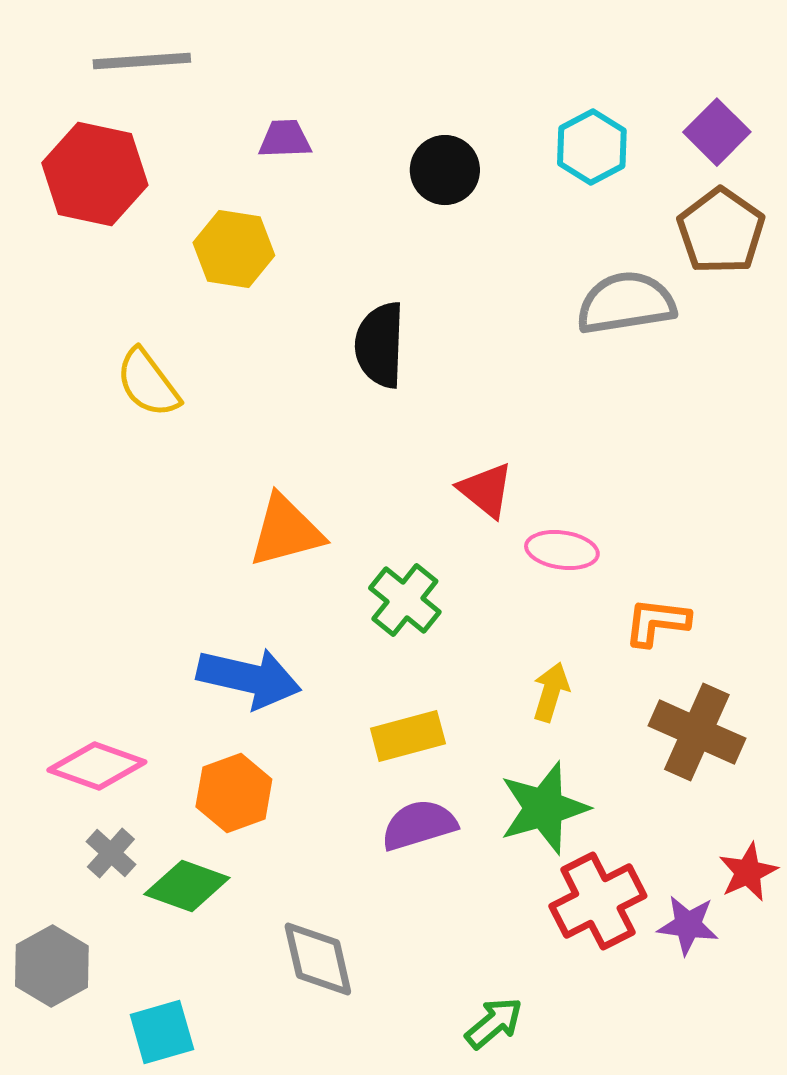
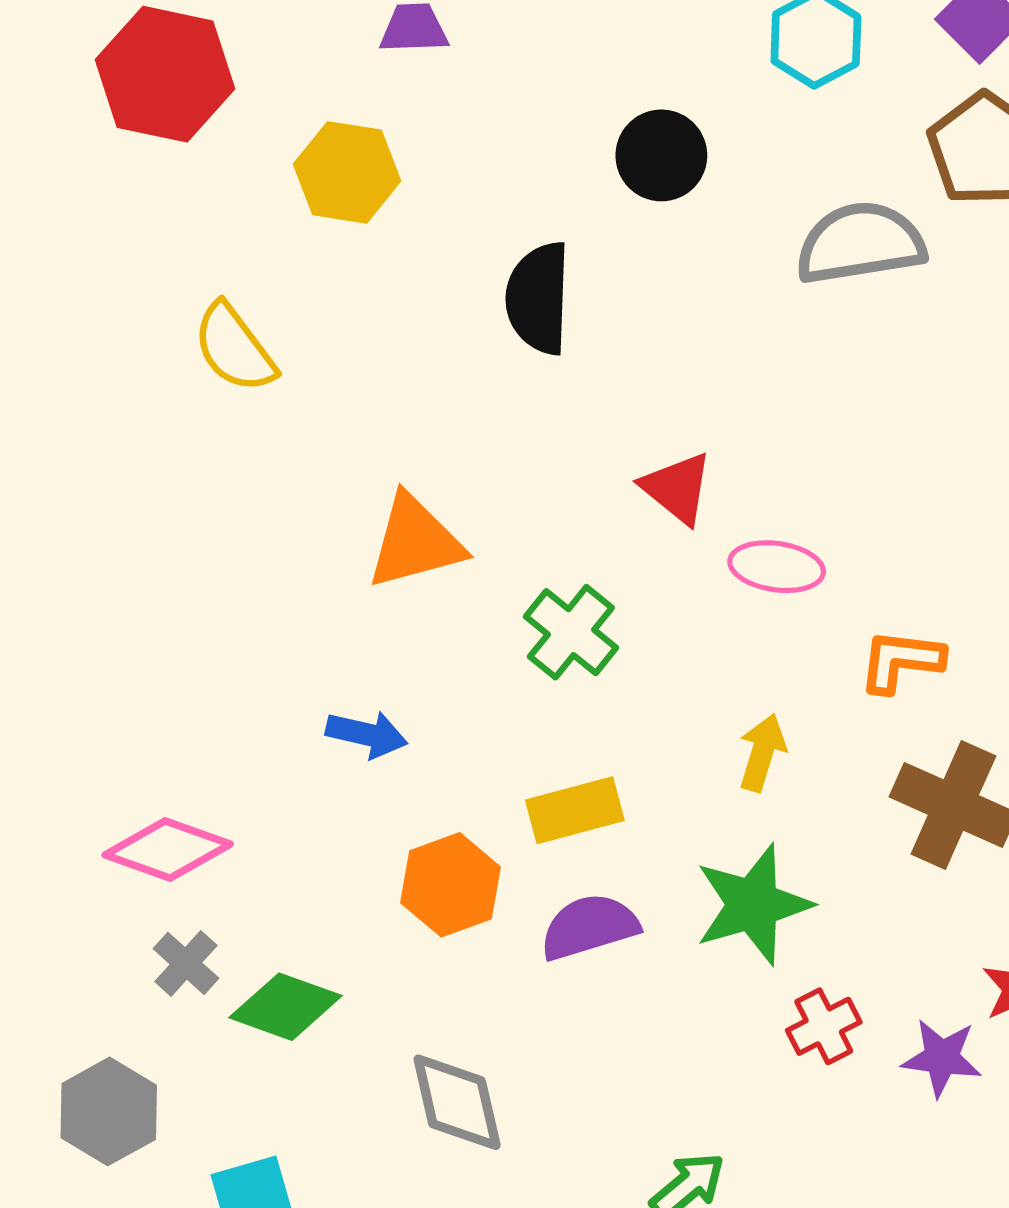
black circle: (445, 170) -> (661, 155), moved
blue arrow: (249, 678) -> (367, 734), size x0.6
orange hexagon: (234, 793) -> (451, 885), moved
red cross: (598, 901) -> (824, 1026), size x0.6

